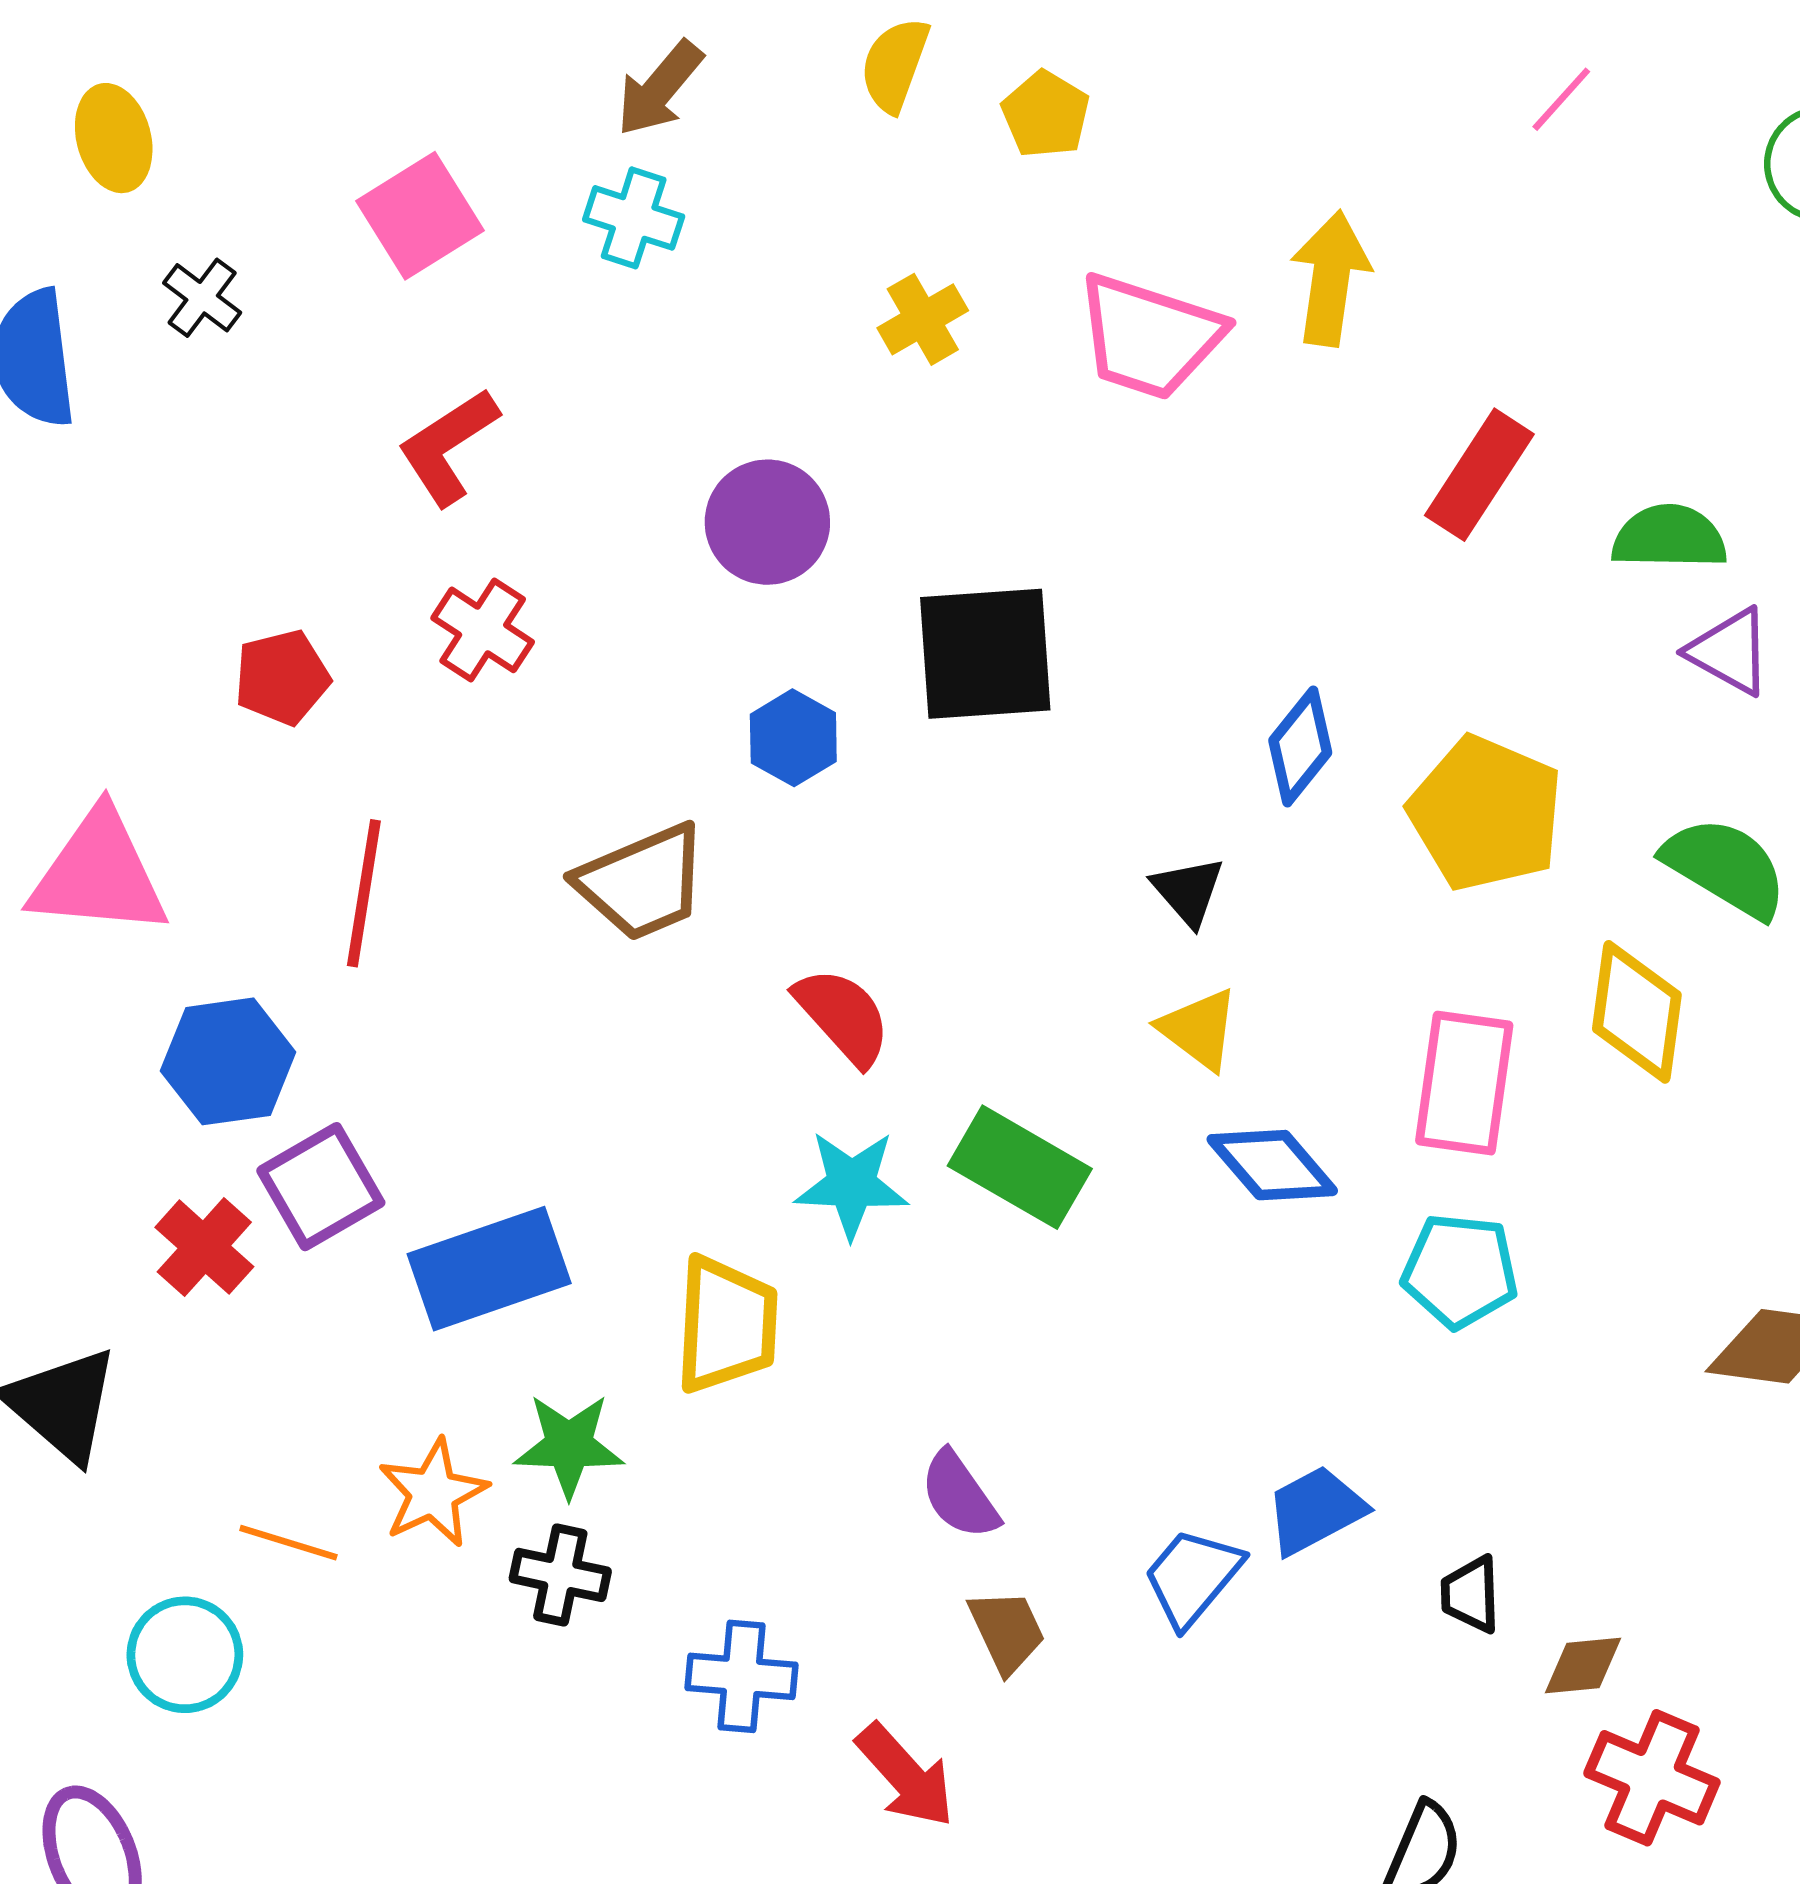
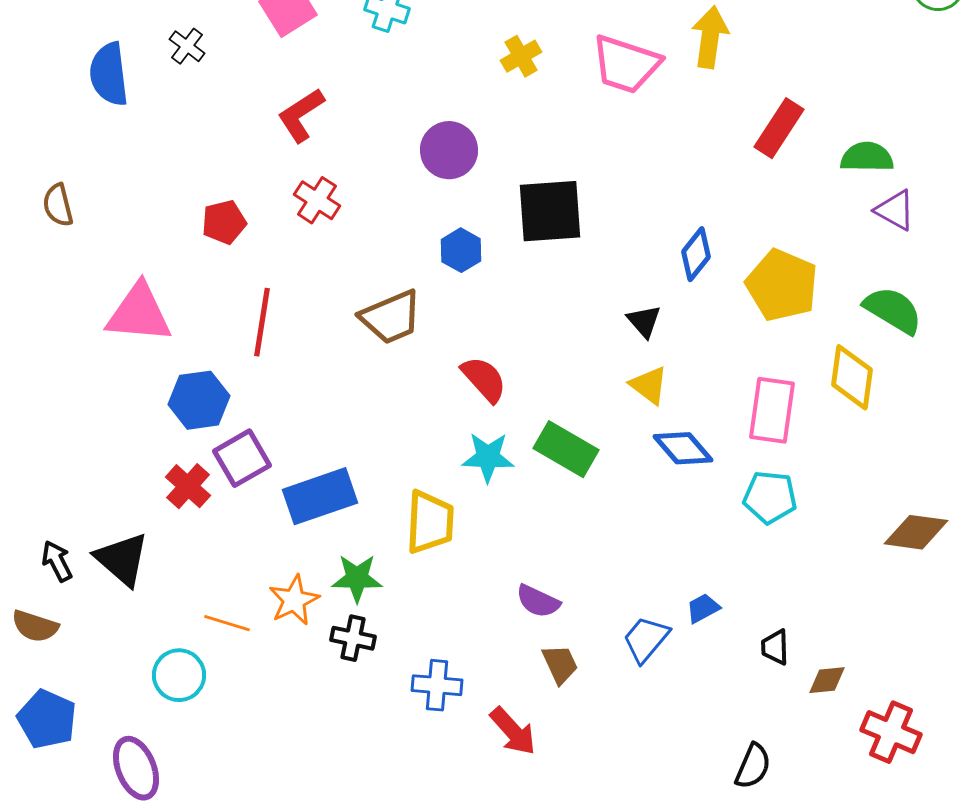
purple semicircle: (959, 1495) -> (538, 601), turned -30
blue trapezoid: (1315, 1510) -> (703, 608), size x0.7
red cross: (1652, 1778) -> (891, 732), moved

